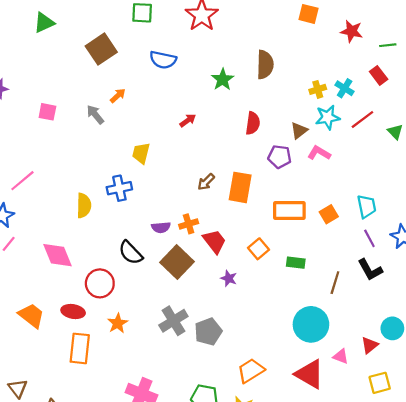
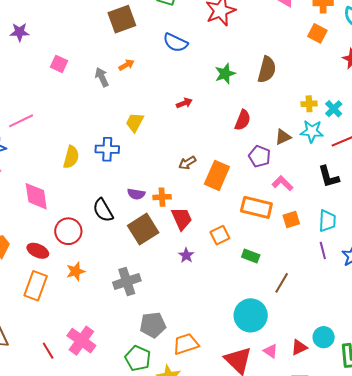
pink L-shape: (319, 153) -> (282, 183), moved
black L-shape: (370, 270) -> (329, 177), moved
gray pentagon: (208, 332) -> (153, 325), moved

